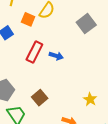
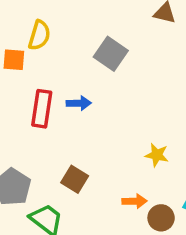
gray square: (86, 24) -> (111, 54), moved

